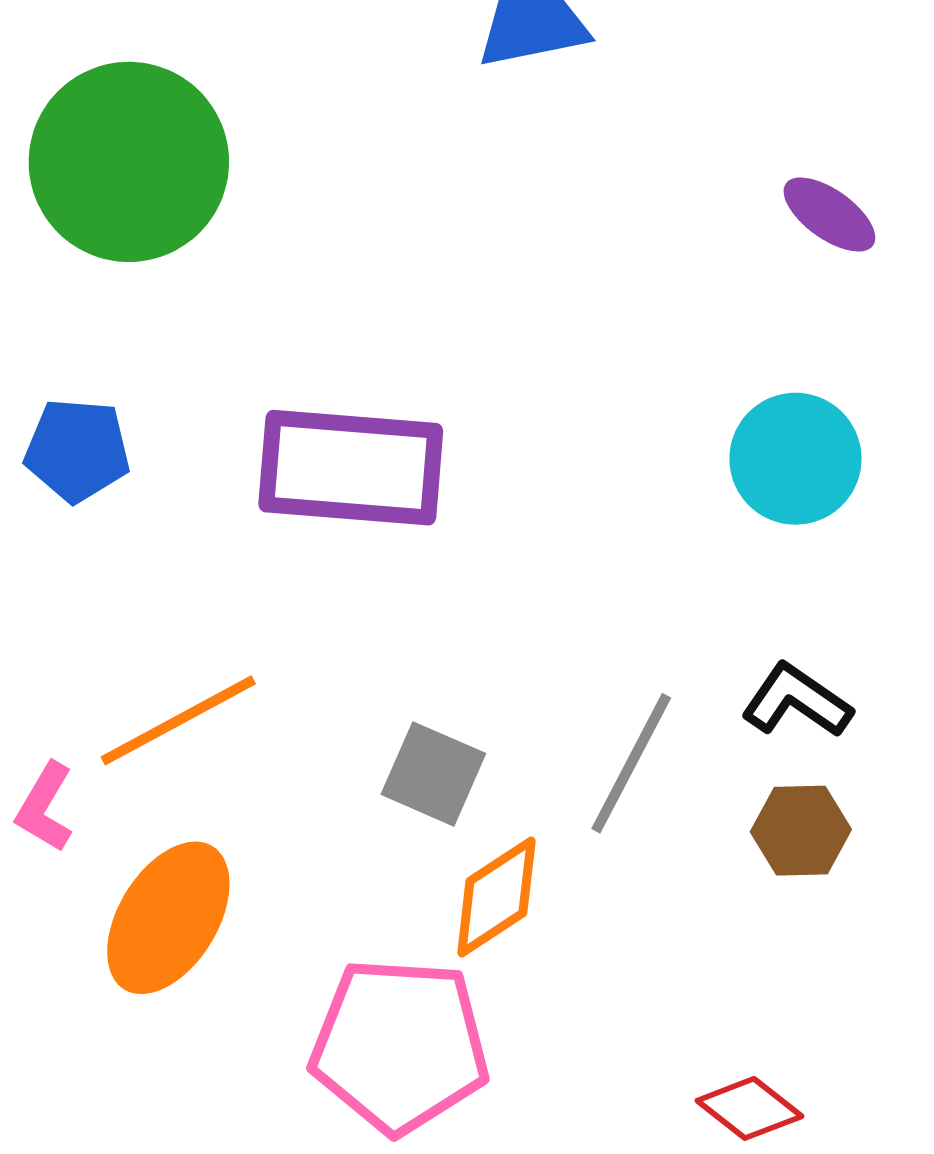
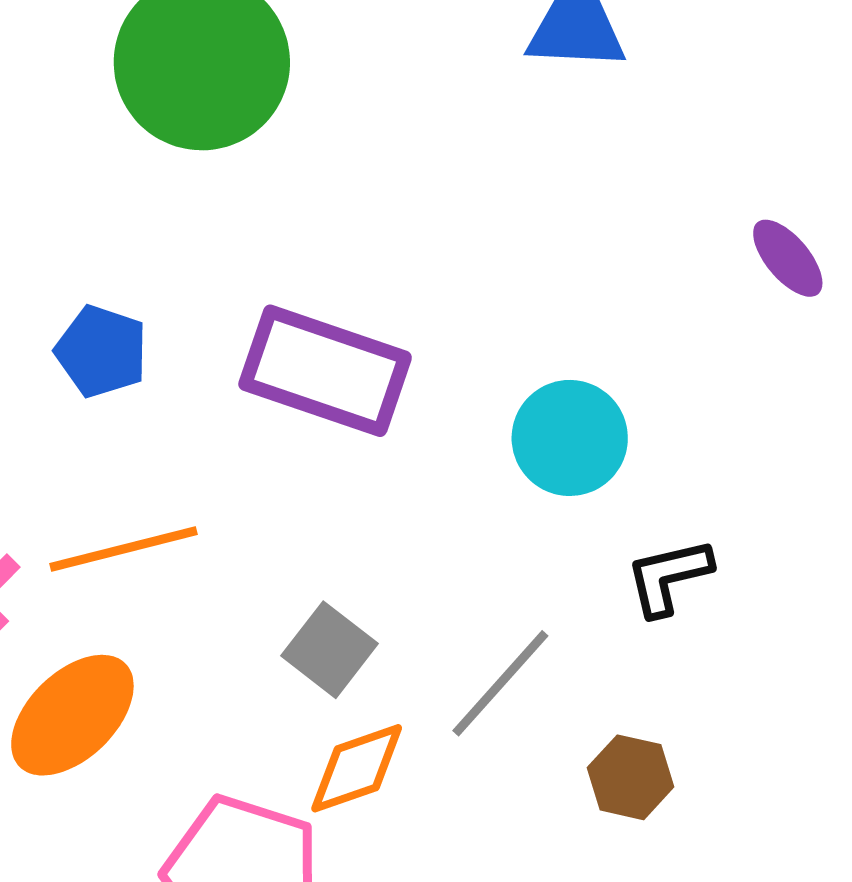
blue pentagon: (77, 450) -> (101, 351), moved
cyan circle: (795, 459) -> (570, 438), moved
black L-shape: (797, 701) -> (669, 577), moved, turned -62

